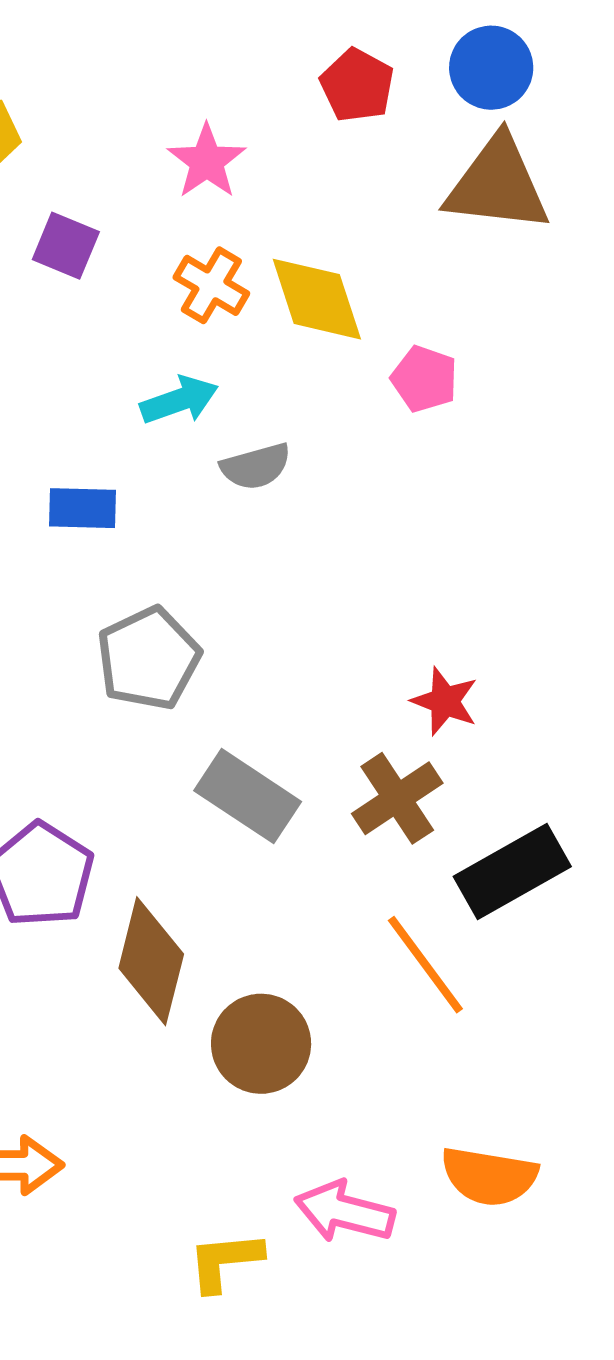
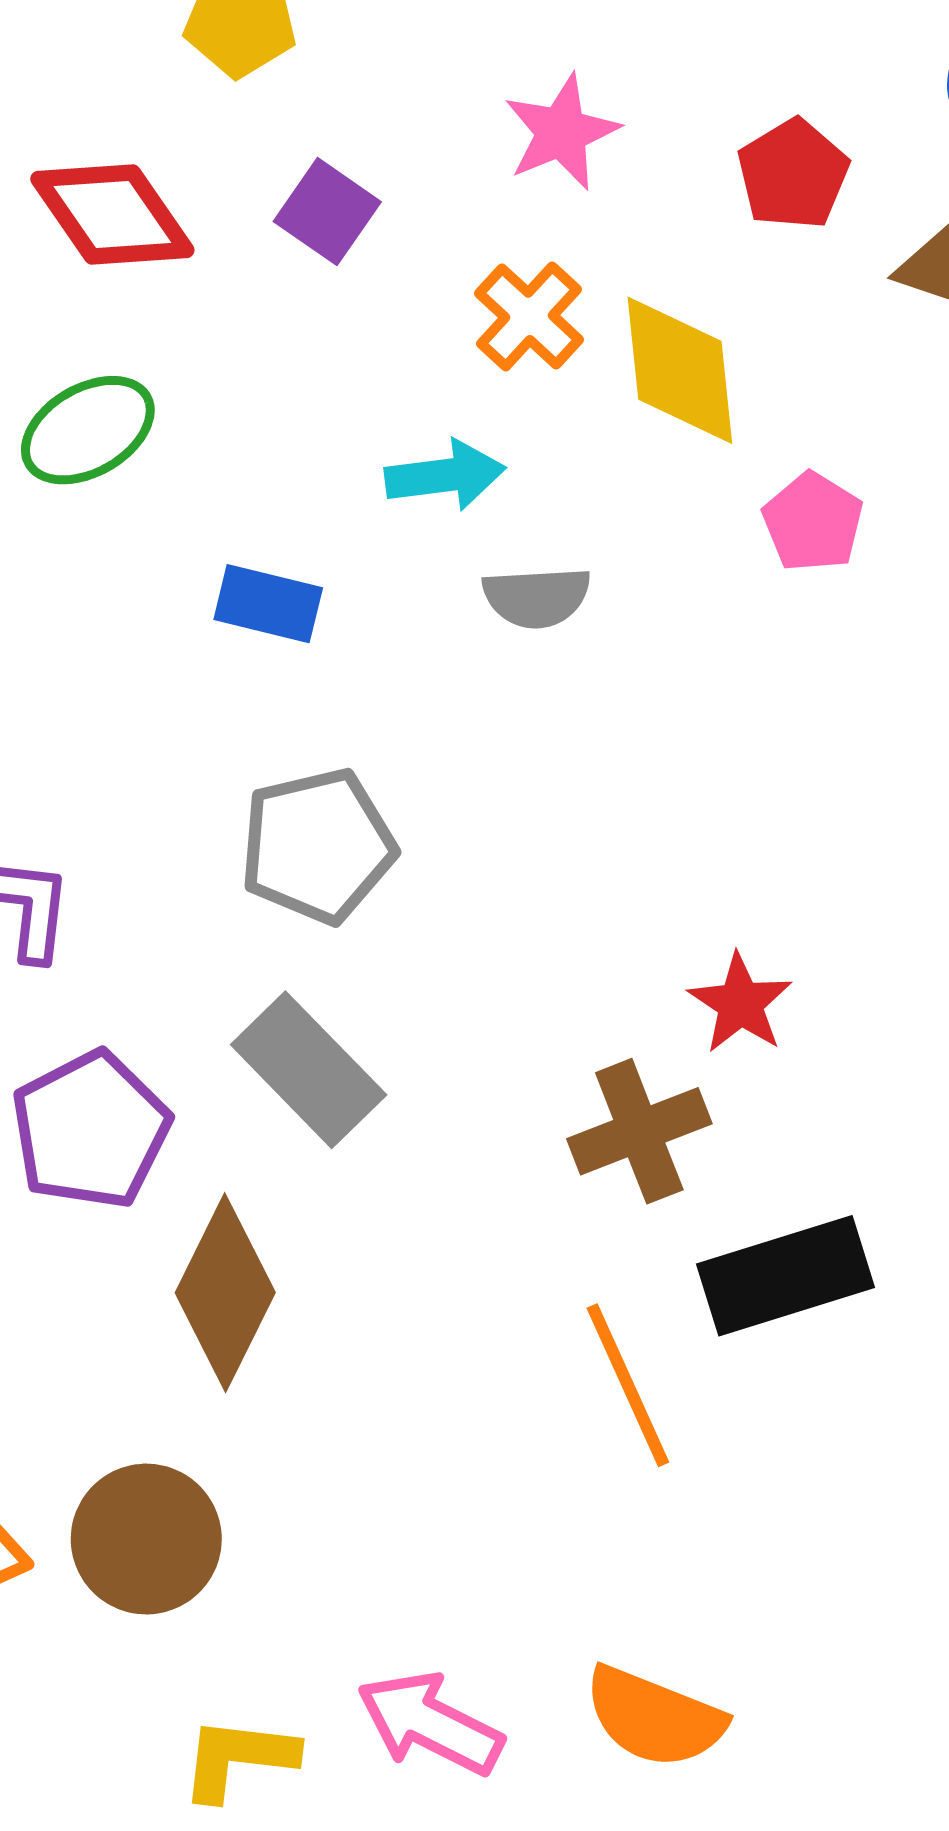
red pentagon: (357, 85) -> (793, 174), moved
gray rectangle: (248, 796) -> (309, 1070), moved
brown circle: (261, 1044) -> (146, 1539), moved

